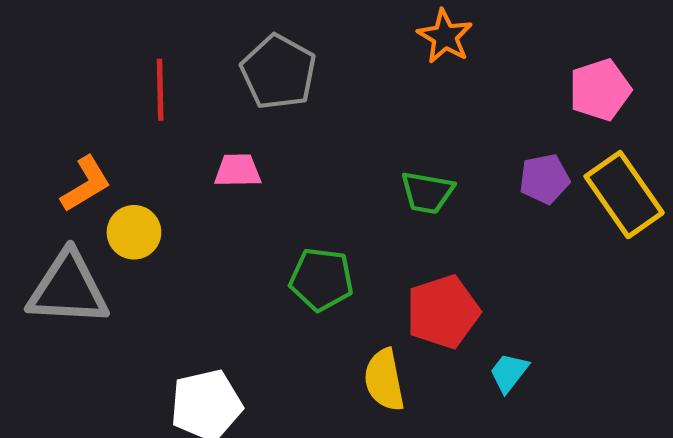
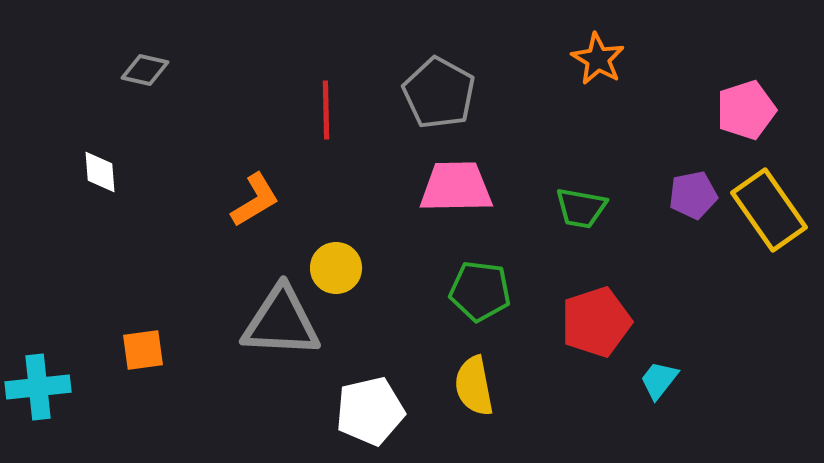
pink trapezoid: (238, 170) -> (456, 187), moved, size x1.6
yellow circle: (134, 232) -> (336, 268), moved
gray triangle: (68, 289) -> (281, 322), moved
yellow semicircle: (384, 380) -> (474, 386), moved

